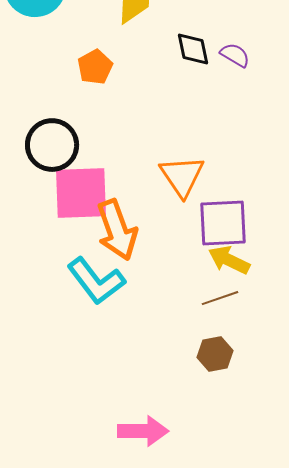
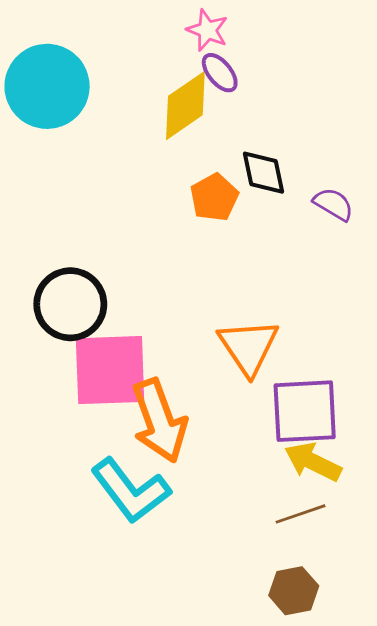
purple semicircle: (235, 55) -> (333, 204), moved
orange pentagon: (95, 67) -> (214, 197), moved

